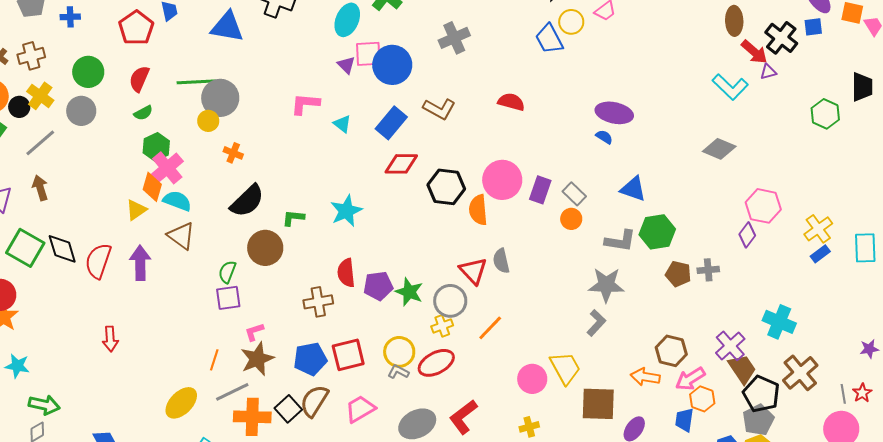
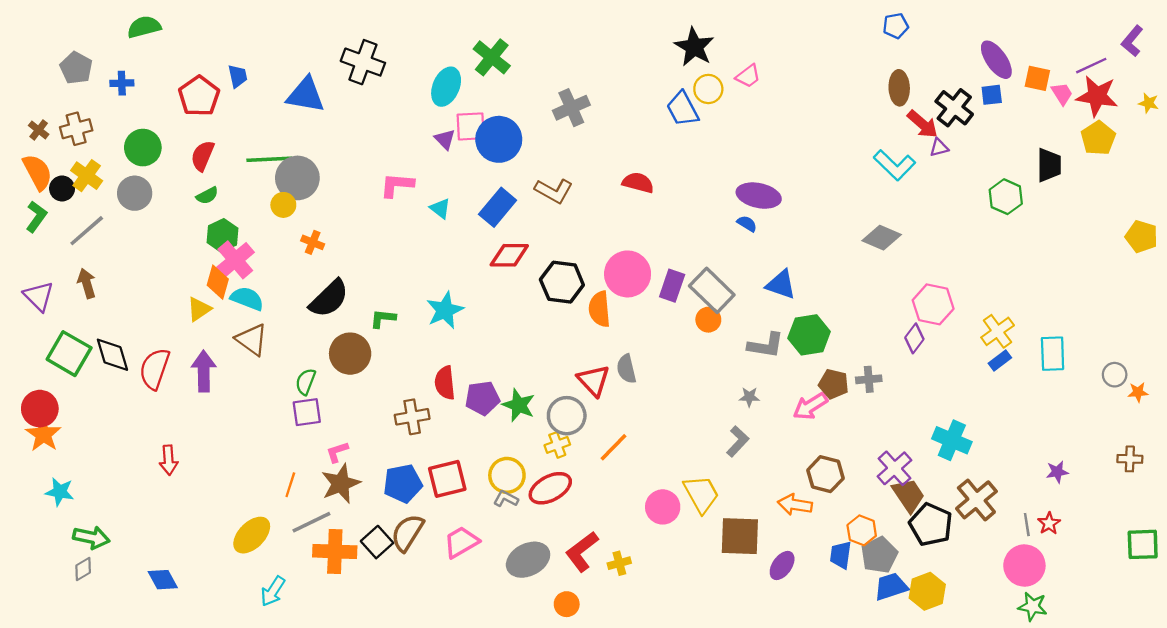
gray rectangle: (574, 194) -> (712, 290), size x1.6
gray star: (606, 285) -> (749, 397), size x0.5
pink arrow: (690, 379) -> (810, 406), moved
gray pentagon: (758, 420) -> (879, 555), moved
yellow cross: (529, 427) -> (619, 563), moved

